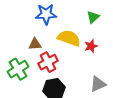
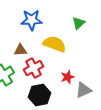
red star: (91, 46) -> (68, 77), moved

